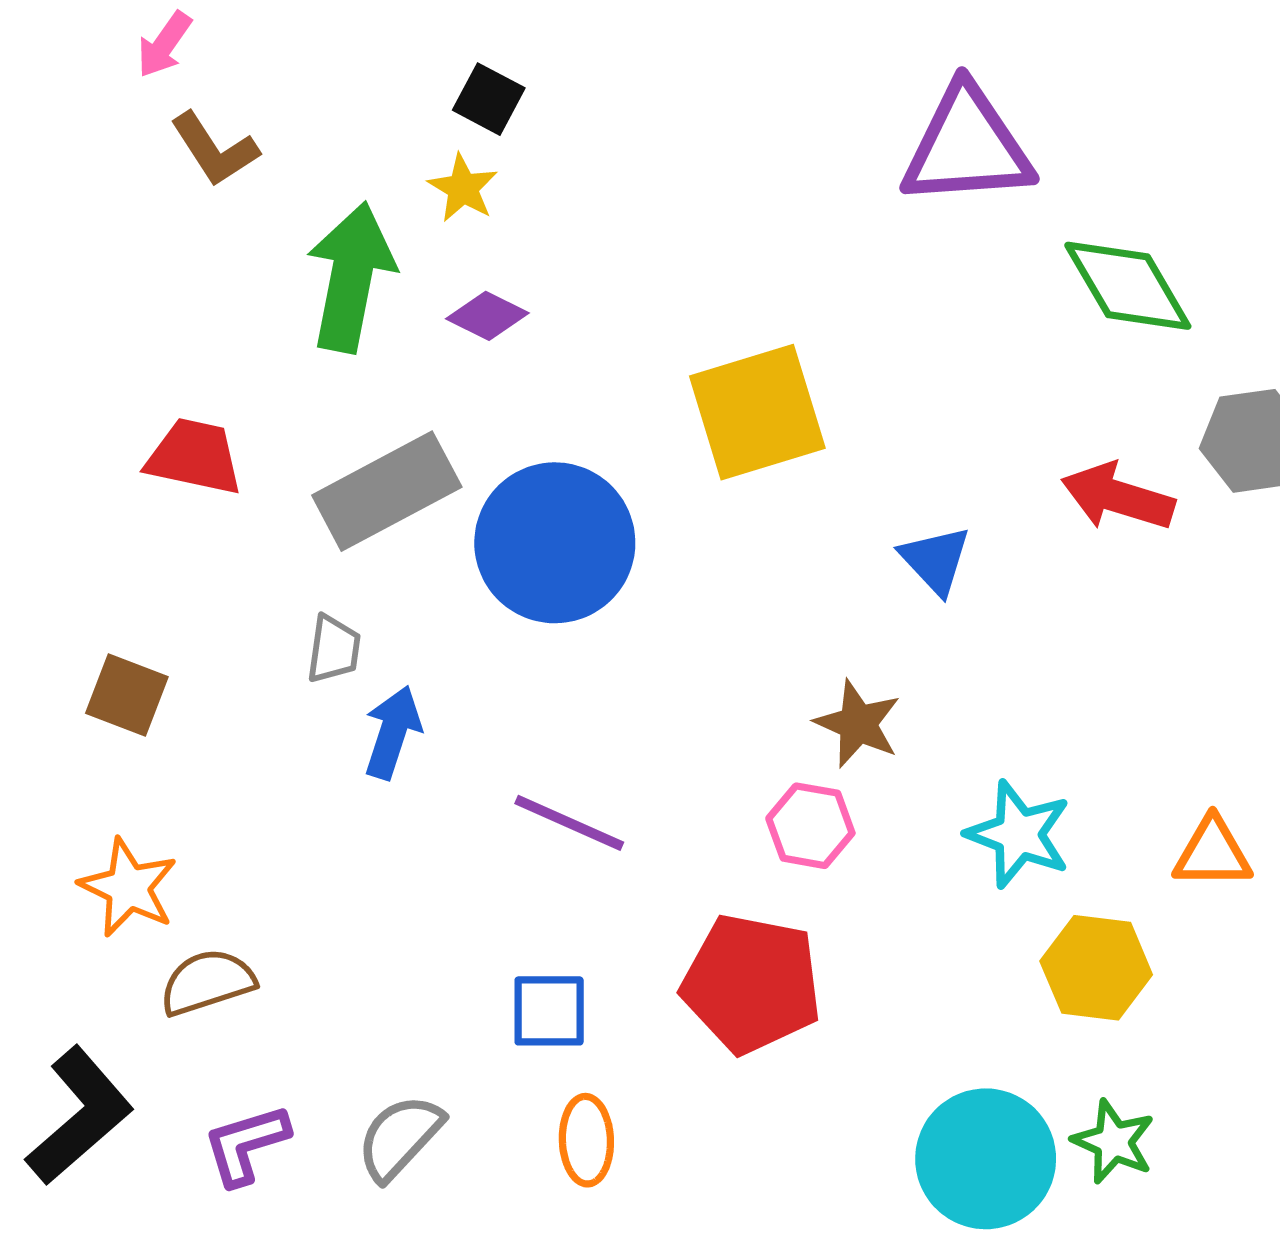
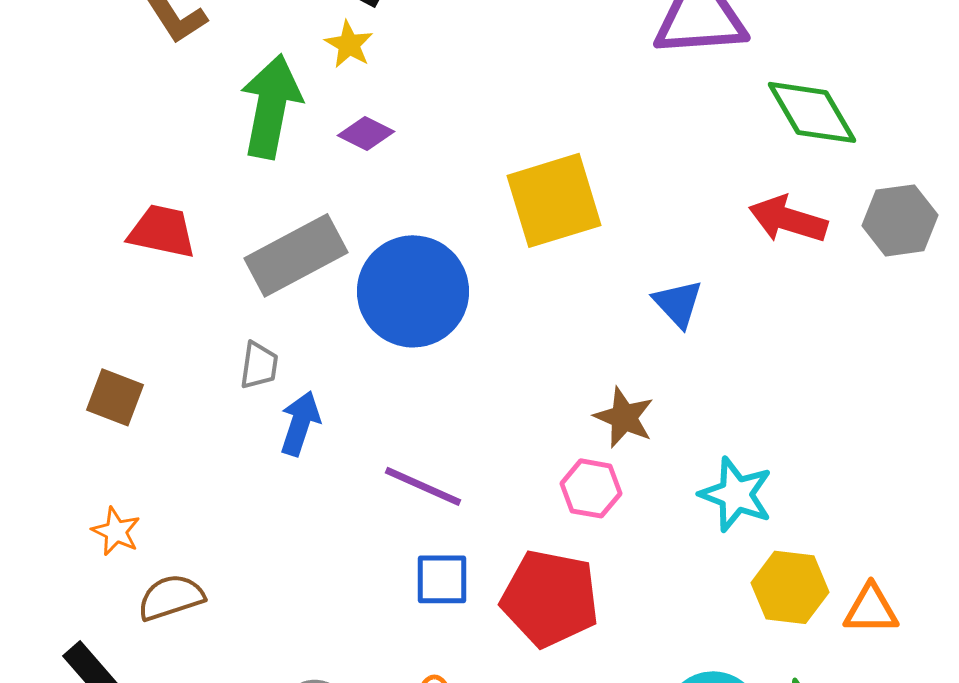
red arrow: (1118, 497) -> (788, 219), moved
orange triangle: (1213, 853) -> (871, 609), moved
orange star: (128, 887) -> (116, 531), size x0.7
blue square: (549, 1011) -> (442, 579), moved

